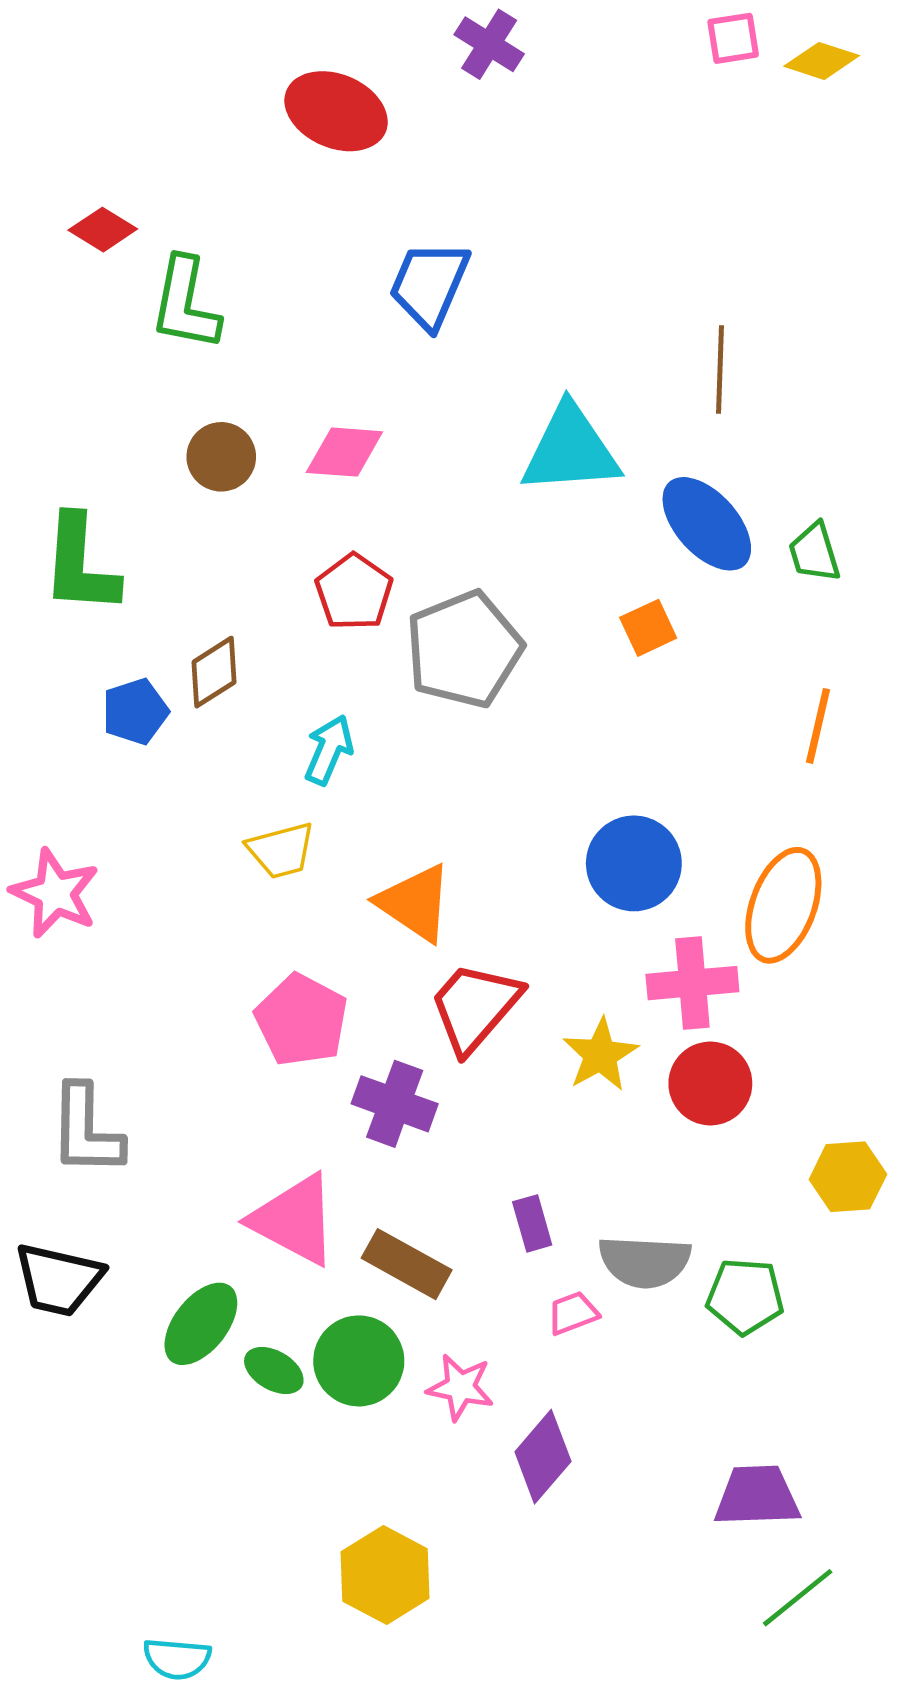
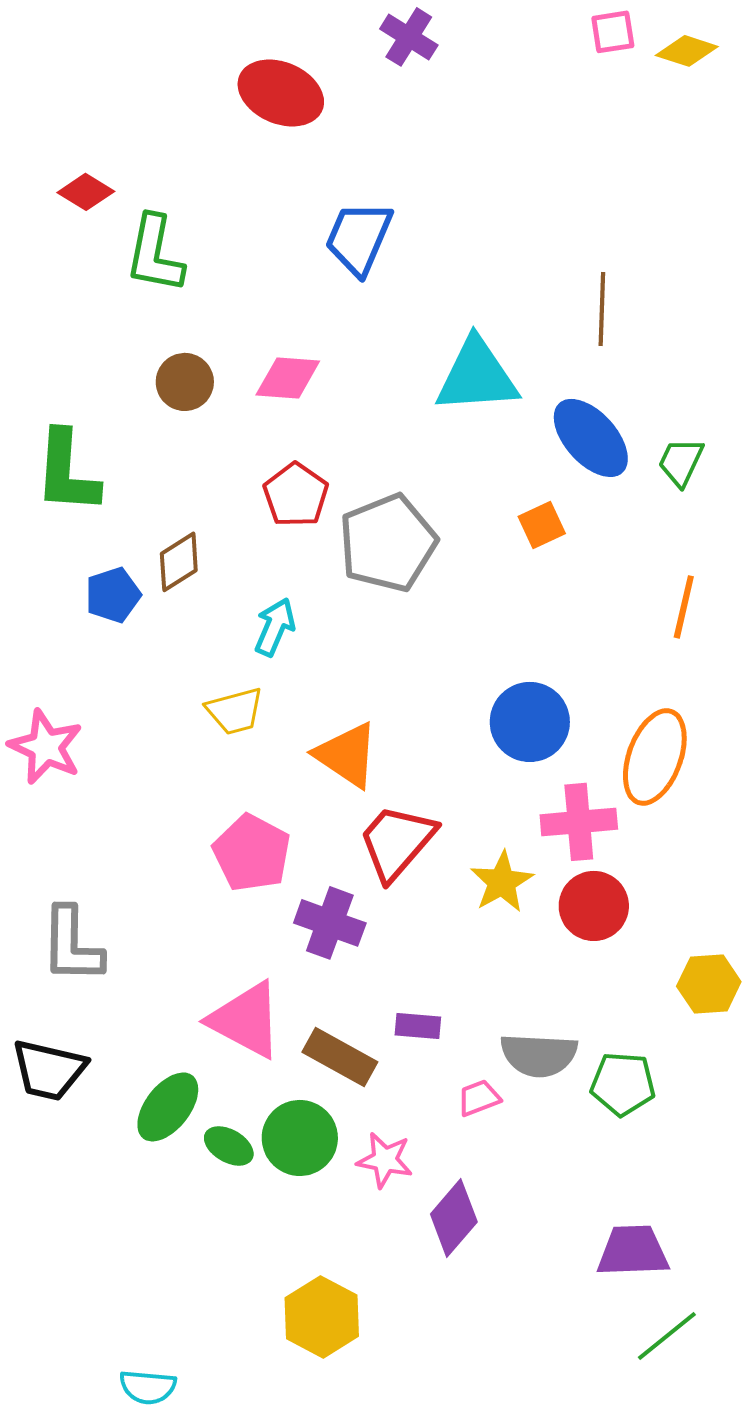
green trapezoid: (814, 553) -> (681, 462), turned 42
purple rectangle: (532, 1223) -> (418, 1026), moved, turned -69

